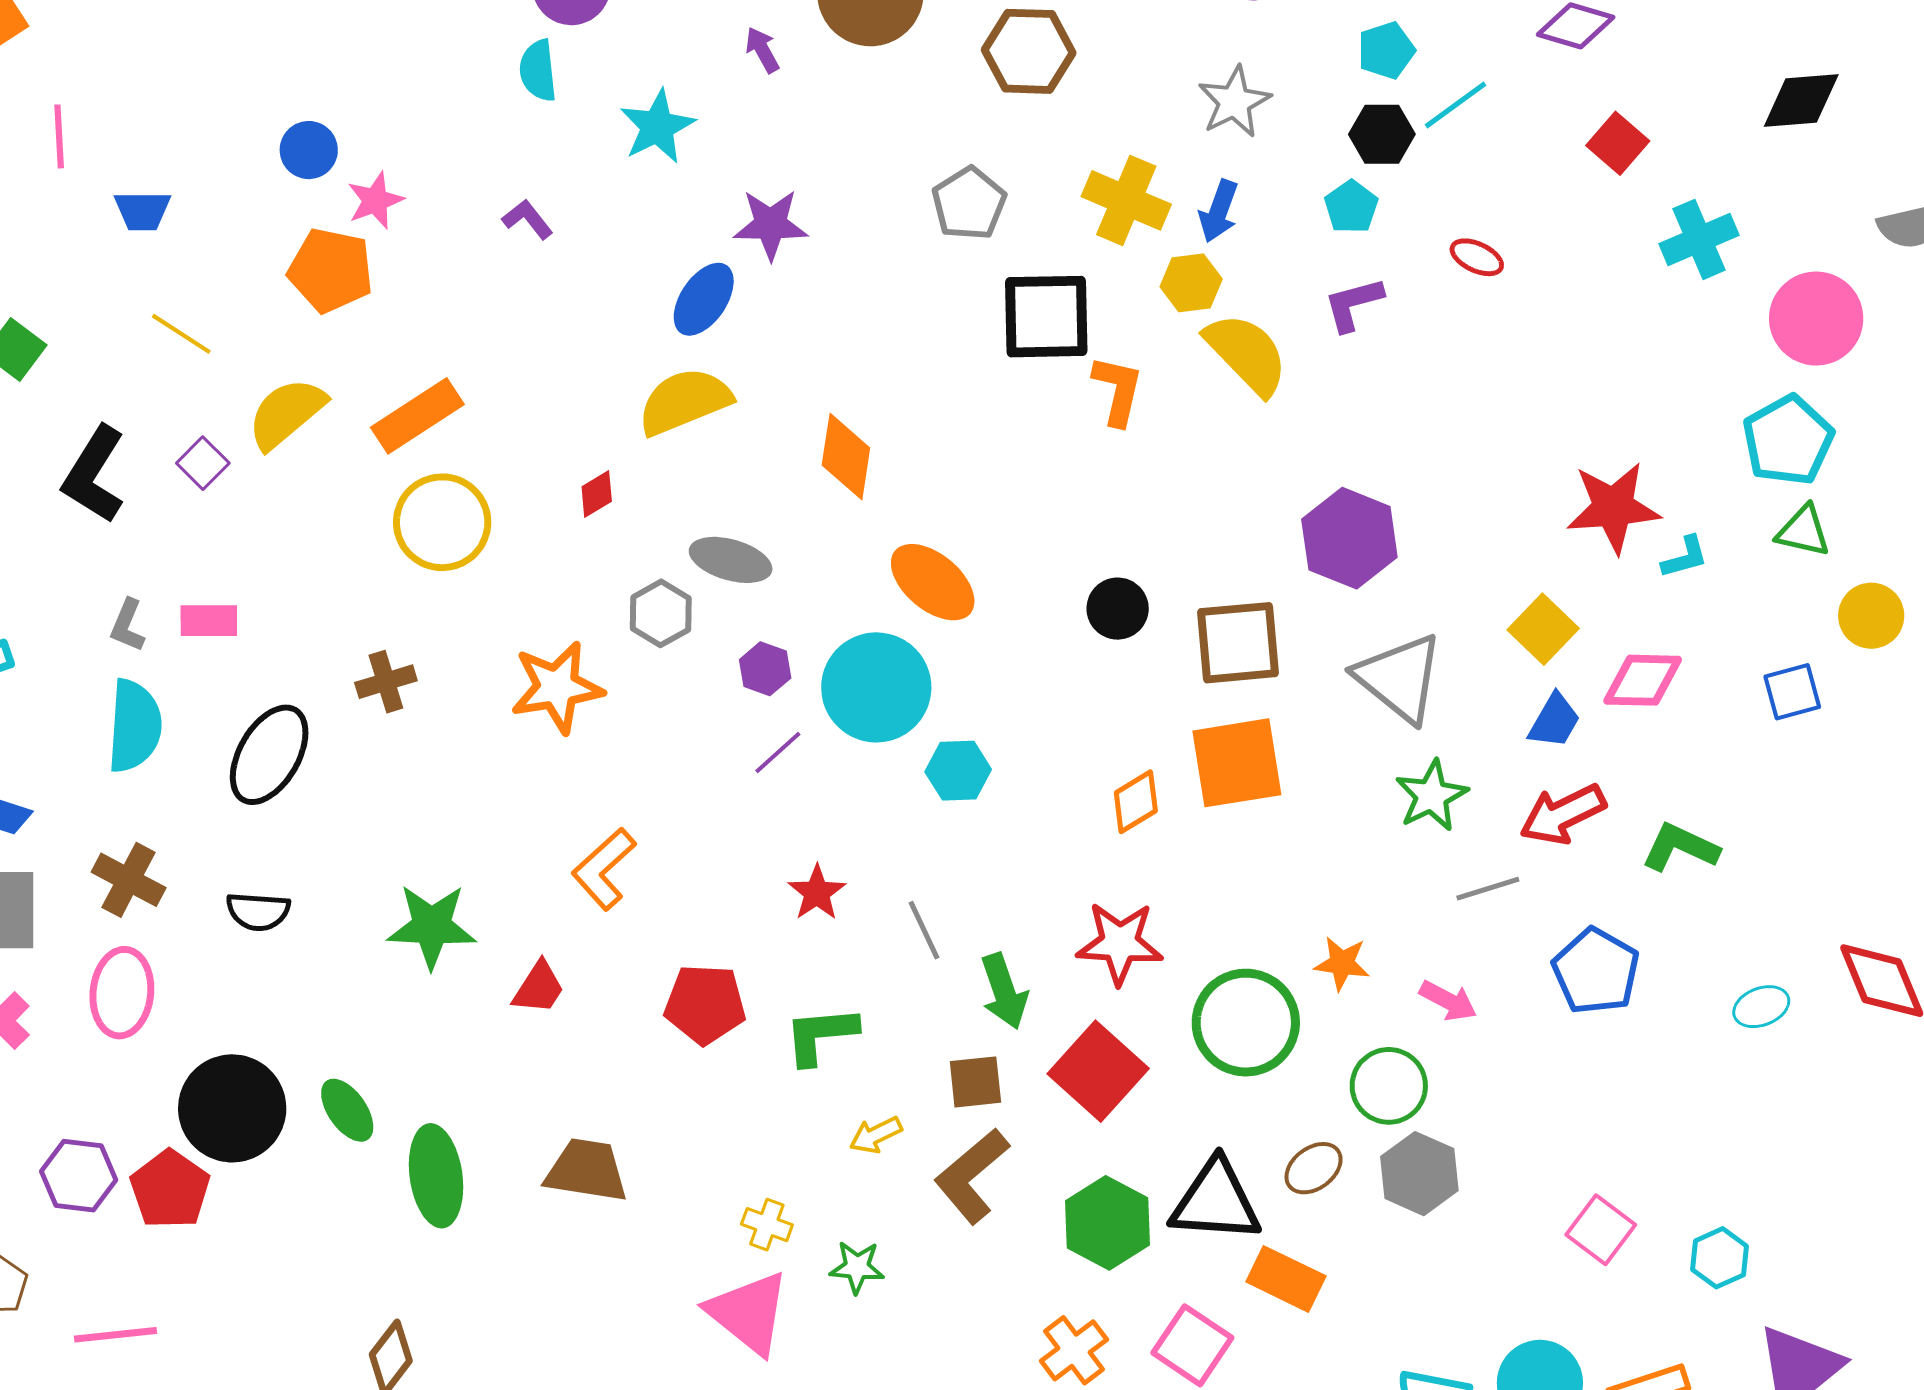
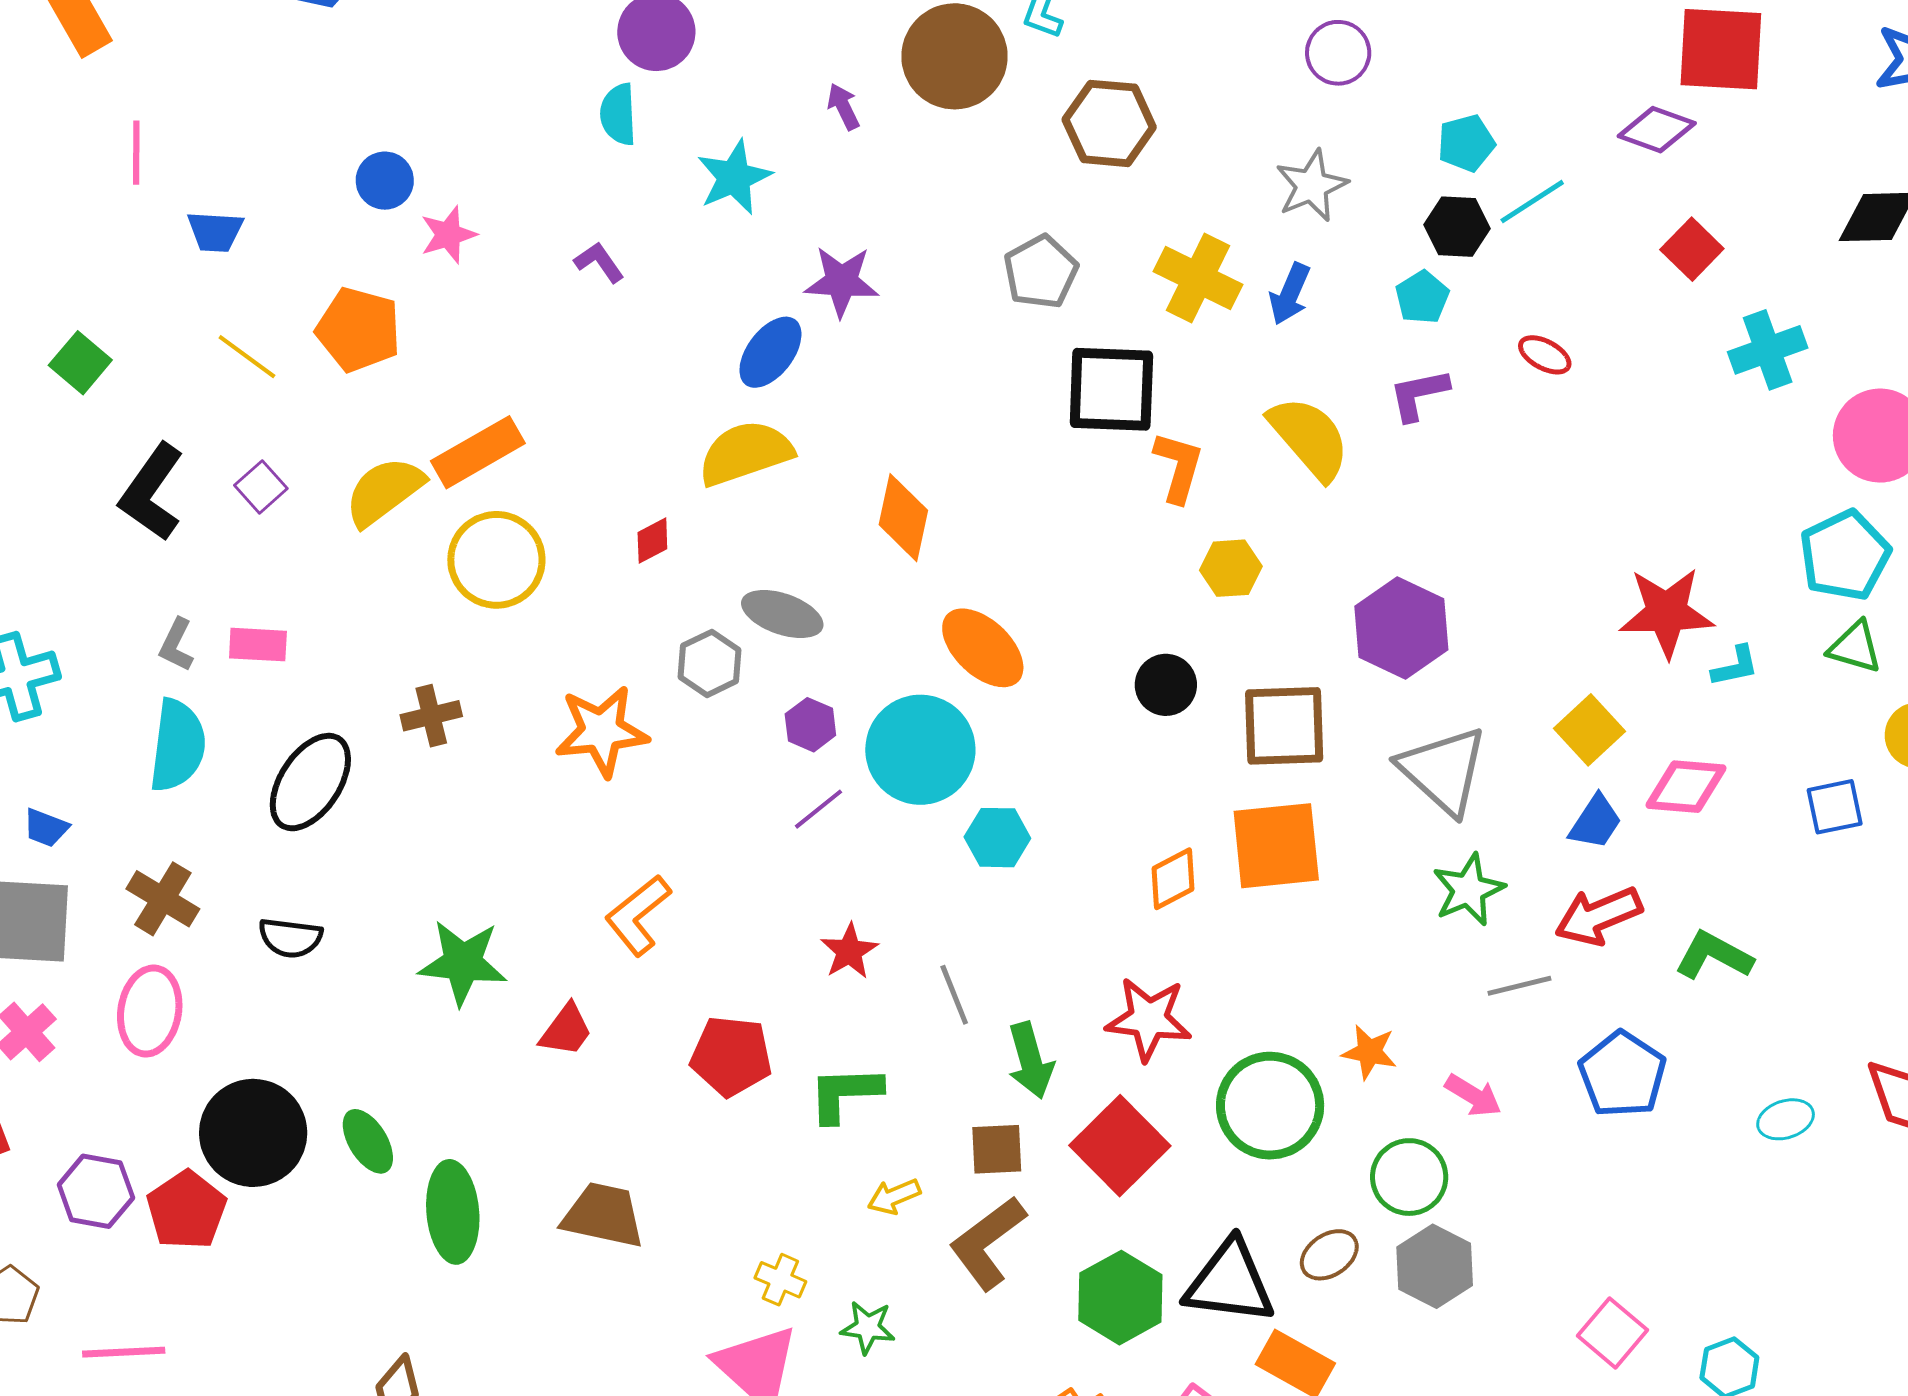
orange pentagon: (331, 270) -> (359, 330), moved
yellow hexagon: (1191, 283) -> (1231, 568), moved
yellow semicircle: (286, 413) -> (384, 491), moved

